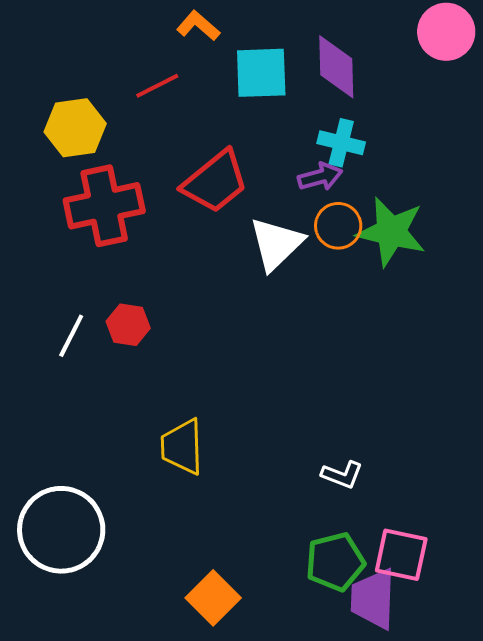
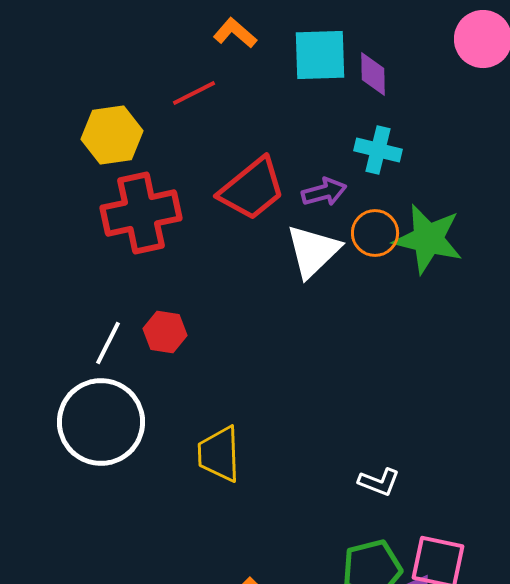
purple diamond: (336, 67) -> (373, 74), size x0.7
cyan square: (261, 73) -> (320, 55), moved
purple arrow: (320, 177) -> (324, 192), moved
white circle: (61, 530) -> (101, 422), moved

